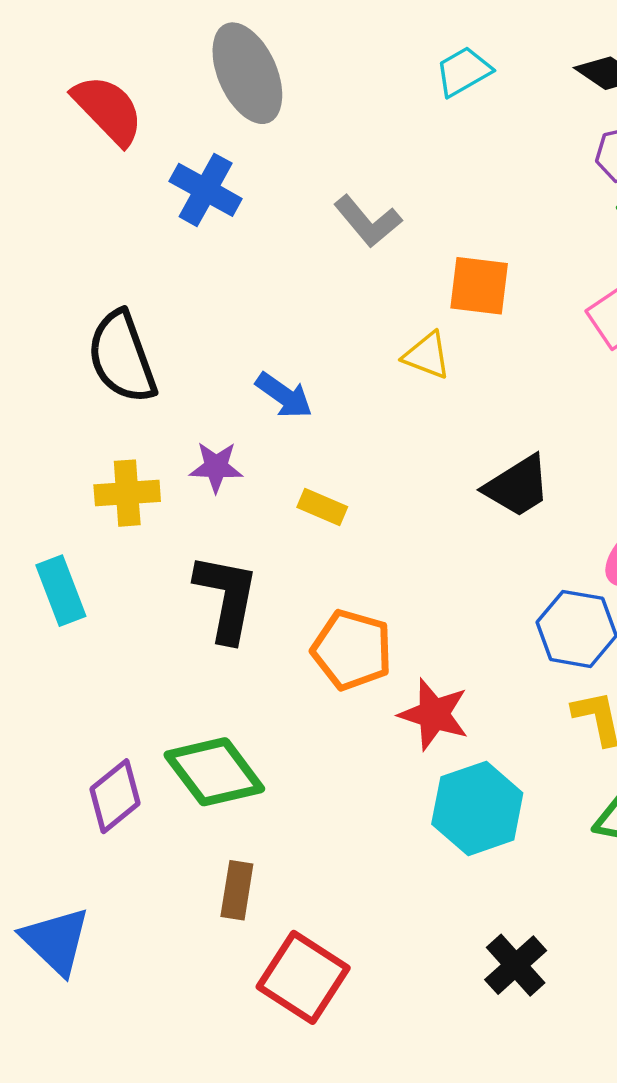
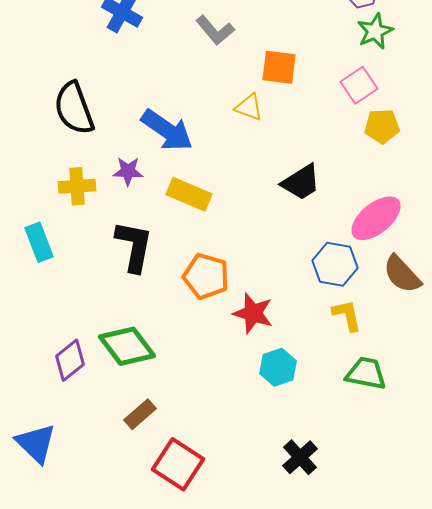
blue arrow: (284, 395) -> (167, 130), size x1.6
yellow rectangle: (322, 507) -> (189, 194), size x1.6
cyan hexagon: (477, 808) -> (278, 367), size x0.7
brown rectangle: (237, 890) -> (140, 414), turned 40

